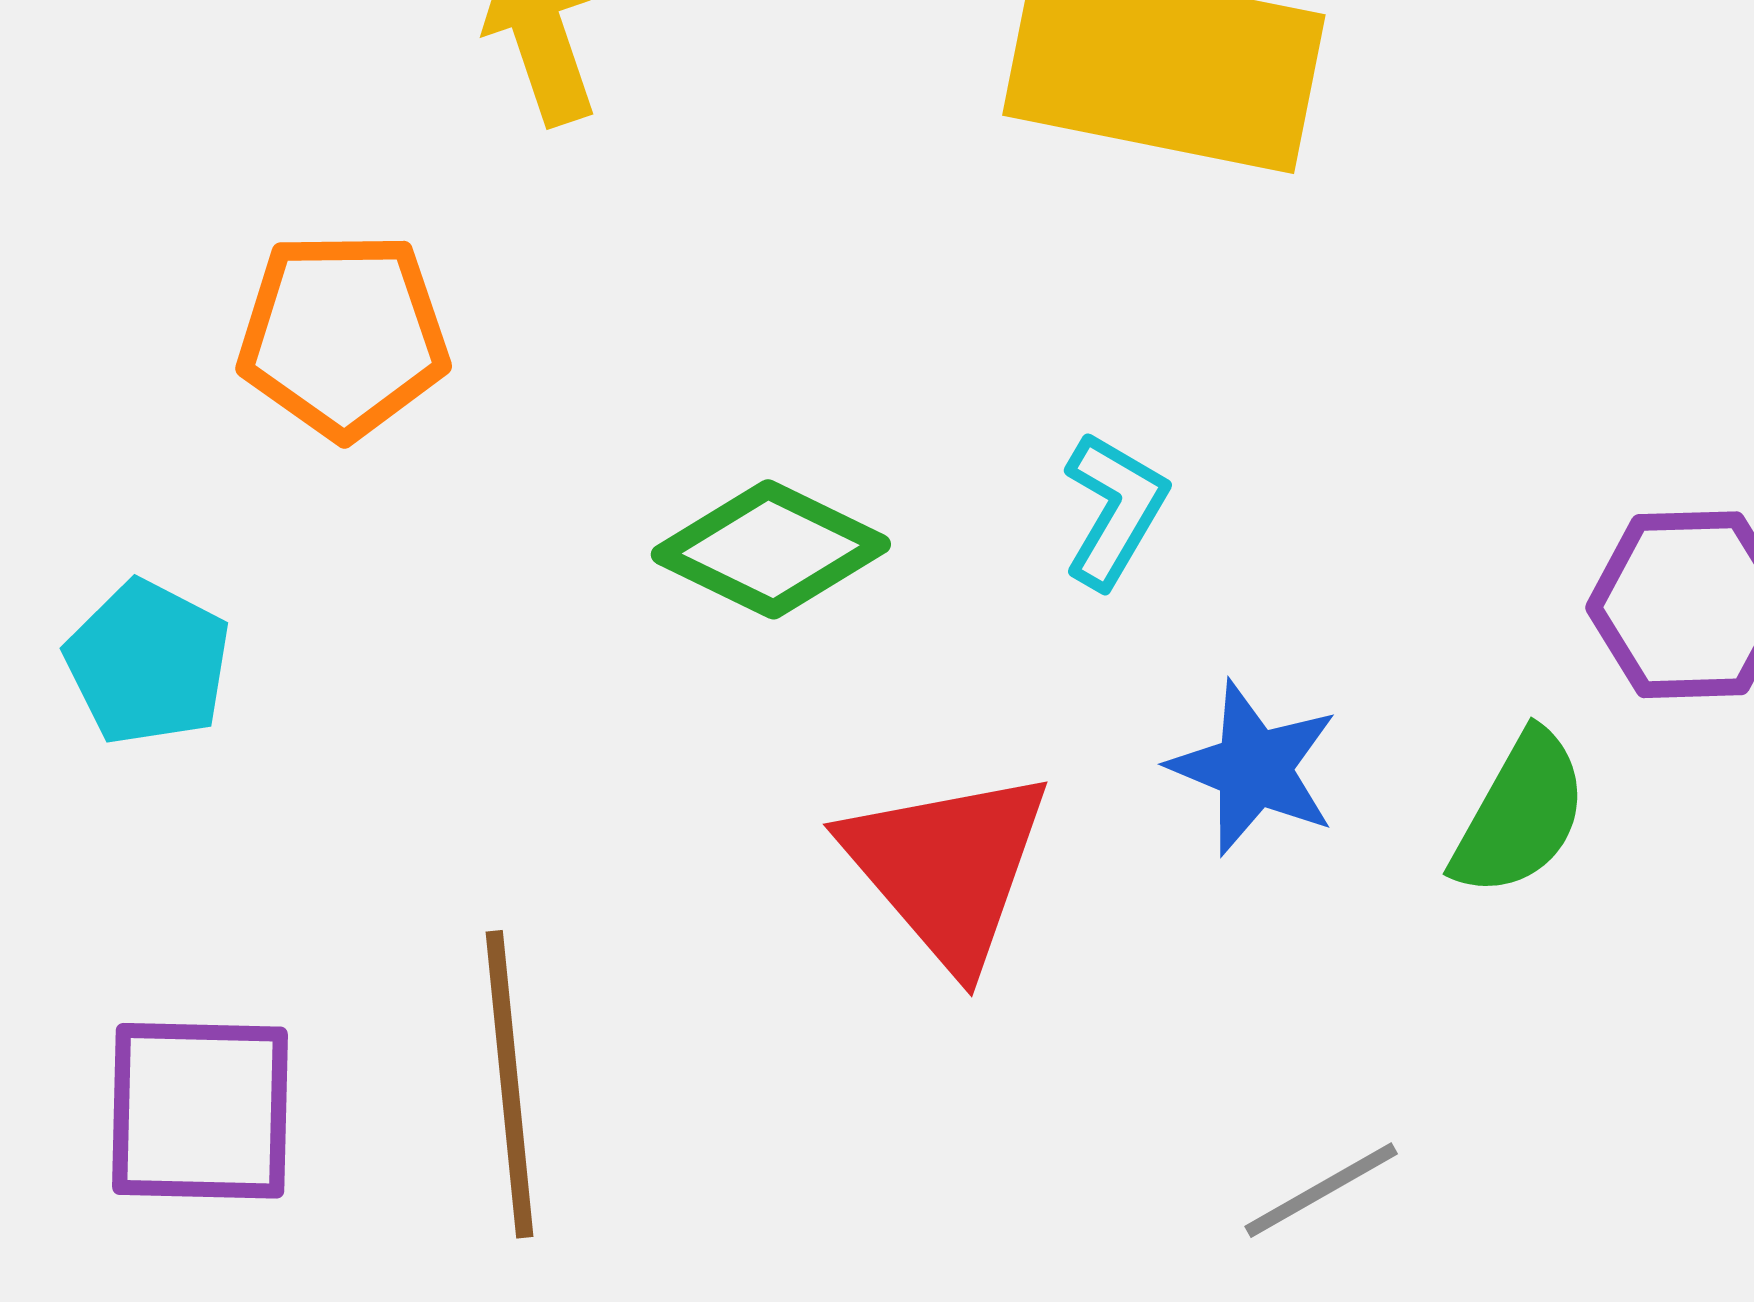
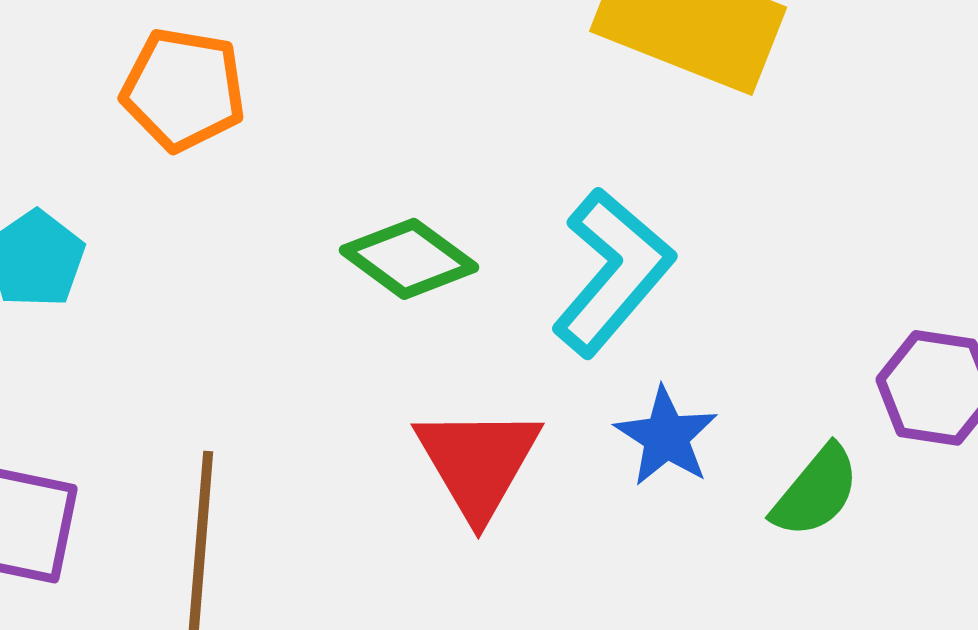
cyan L-shape: (1114, 510) -> (613, 272), size x1.8

